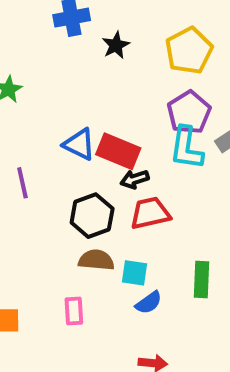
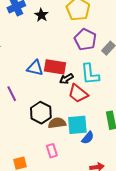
cyan L-shape: (186, 148) -> (90, 74), moved
red trapezoid: (150, 213) -> (78, 94), turned -115
black hexagon: (92, 216) -> (41, 113), moved
cyan square: (135, 273) -> (77, 125), size x1.5

